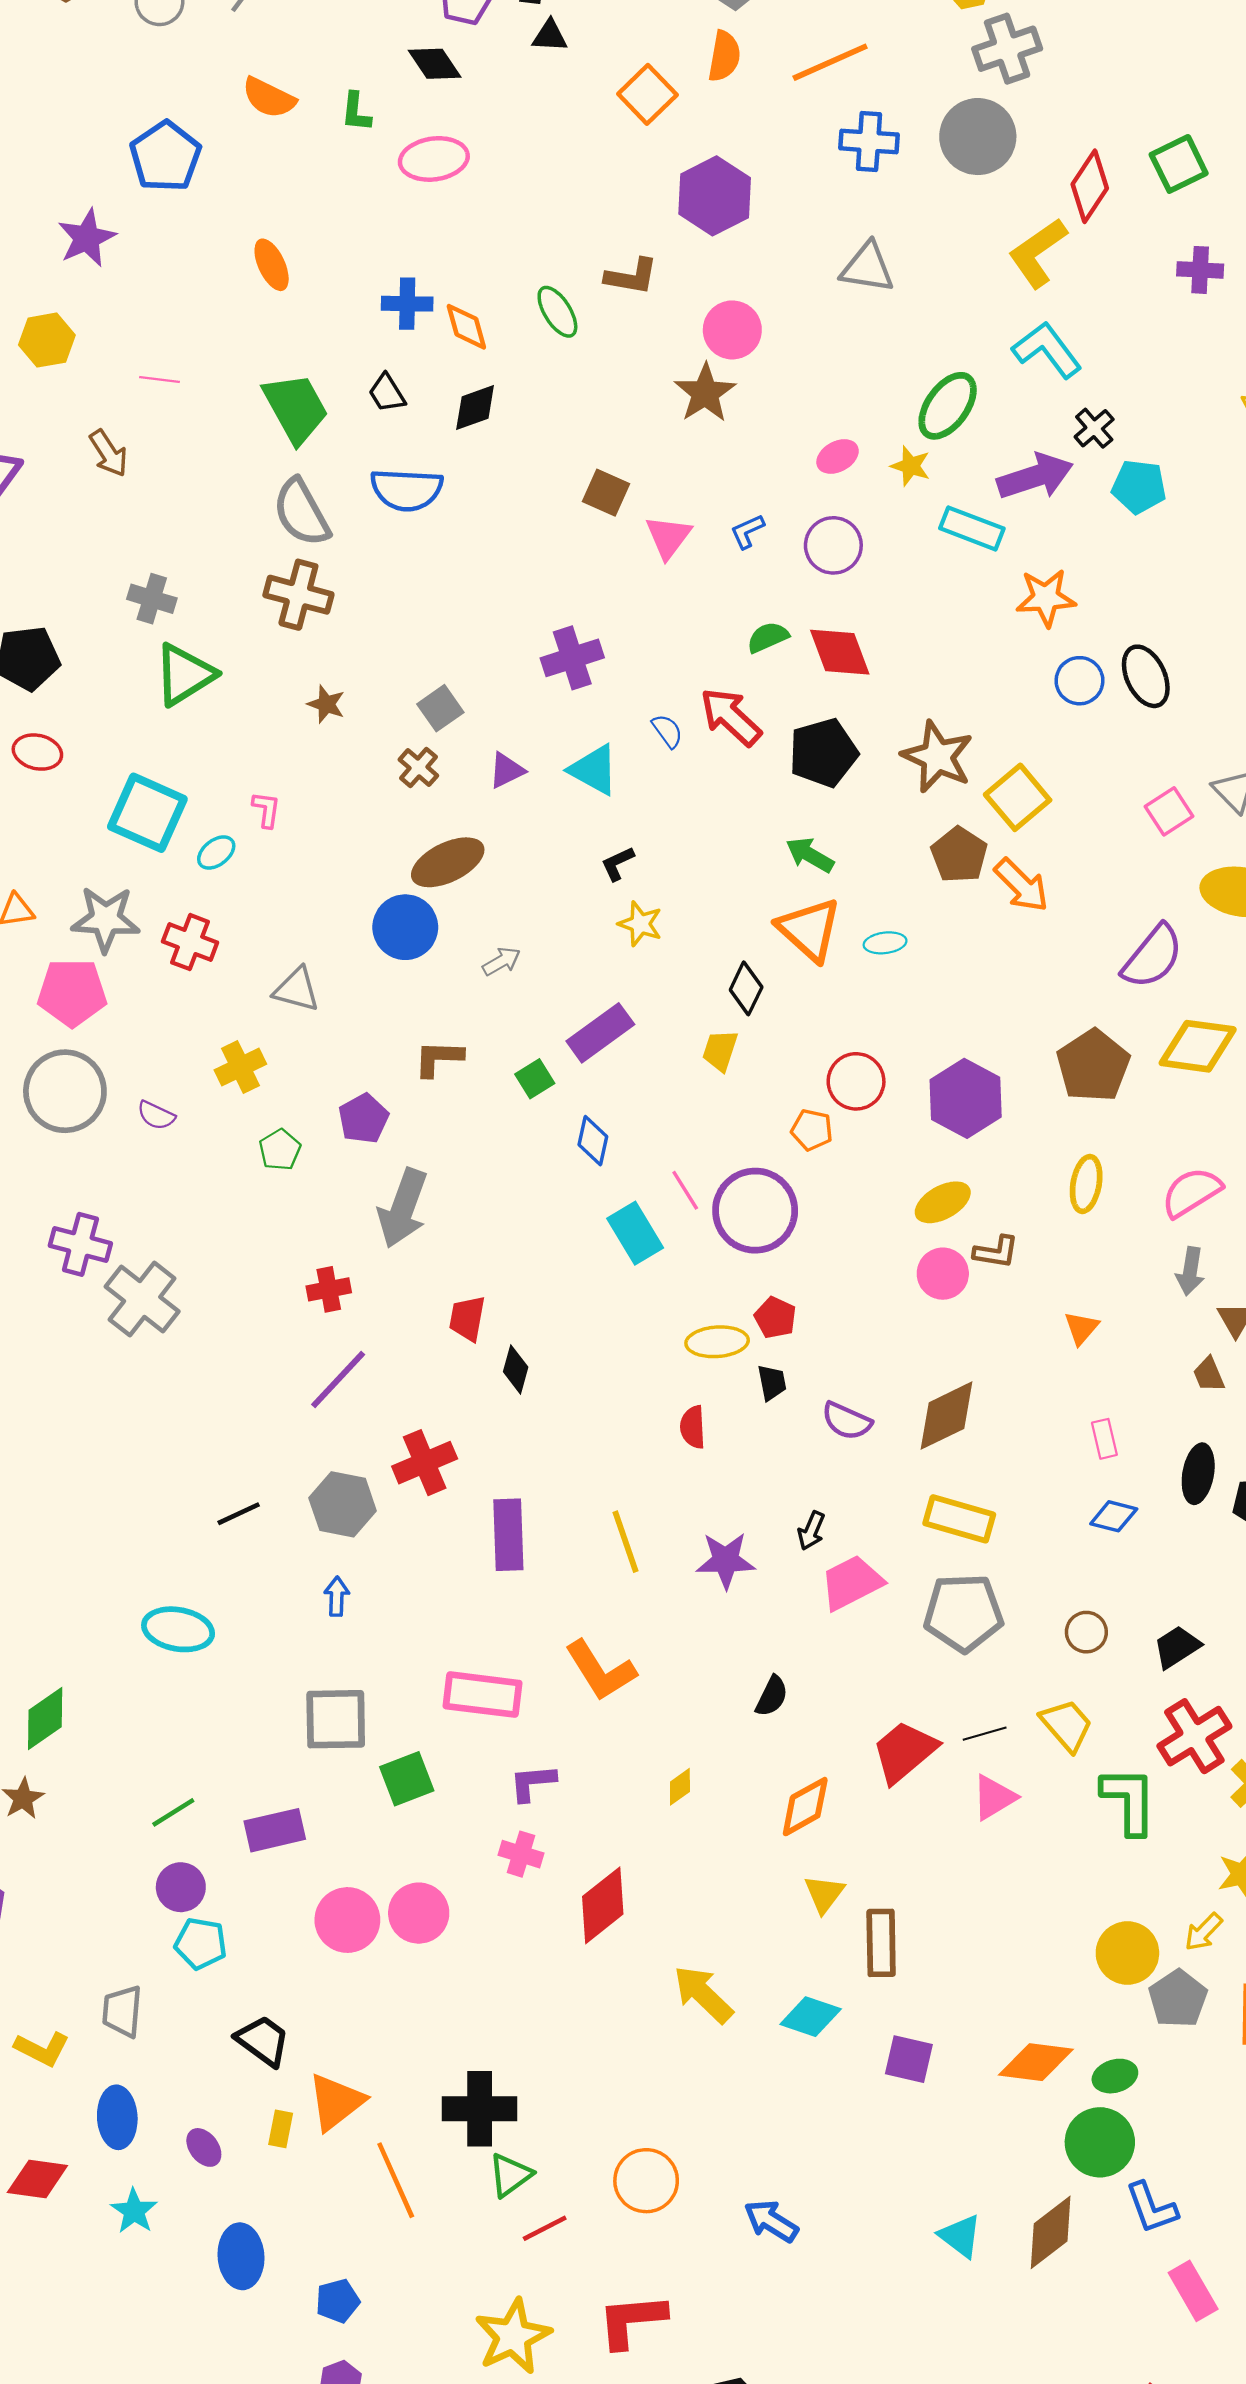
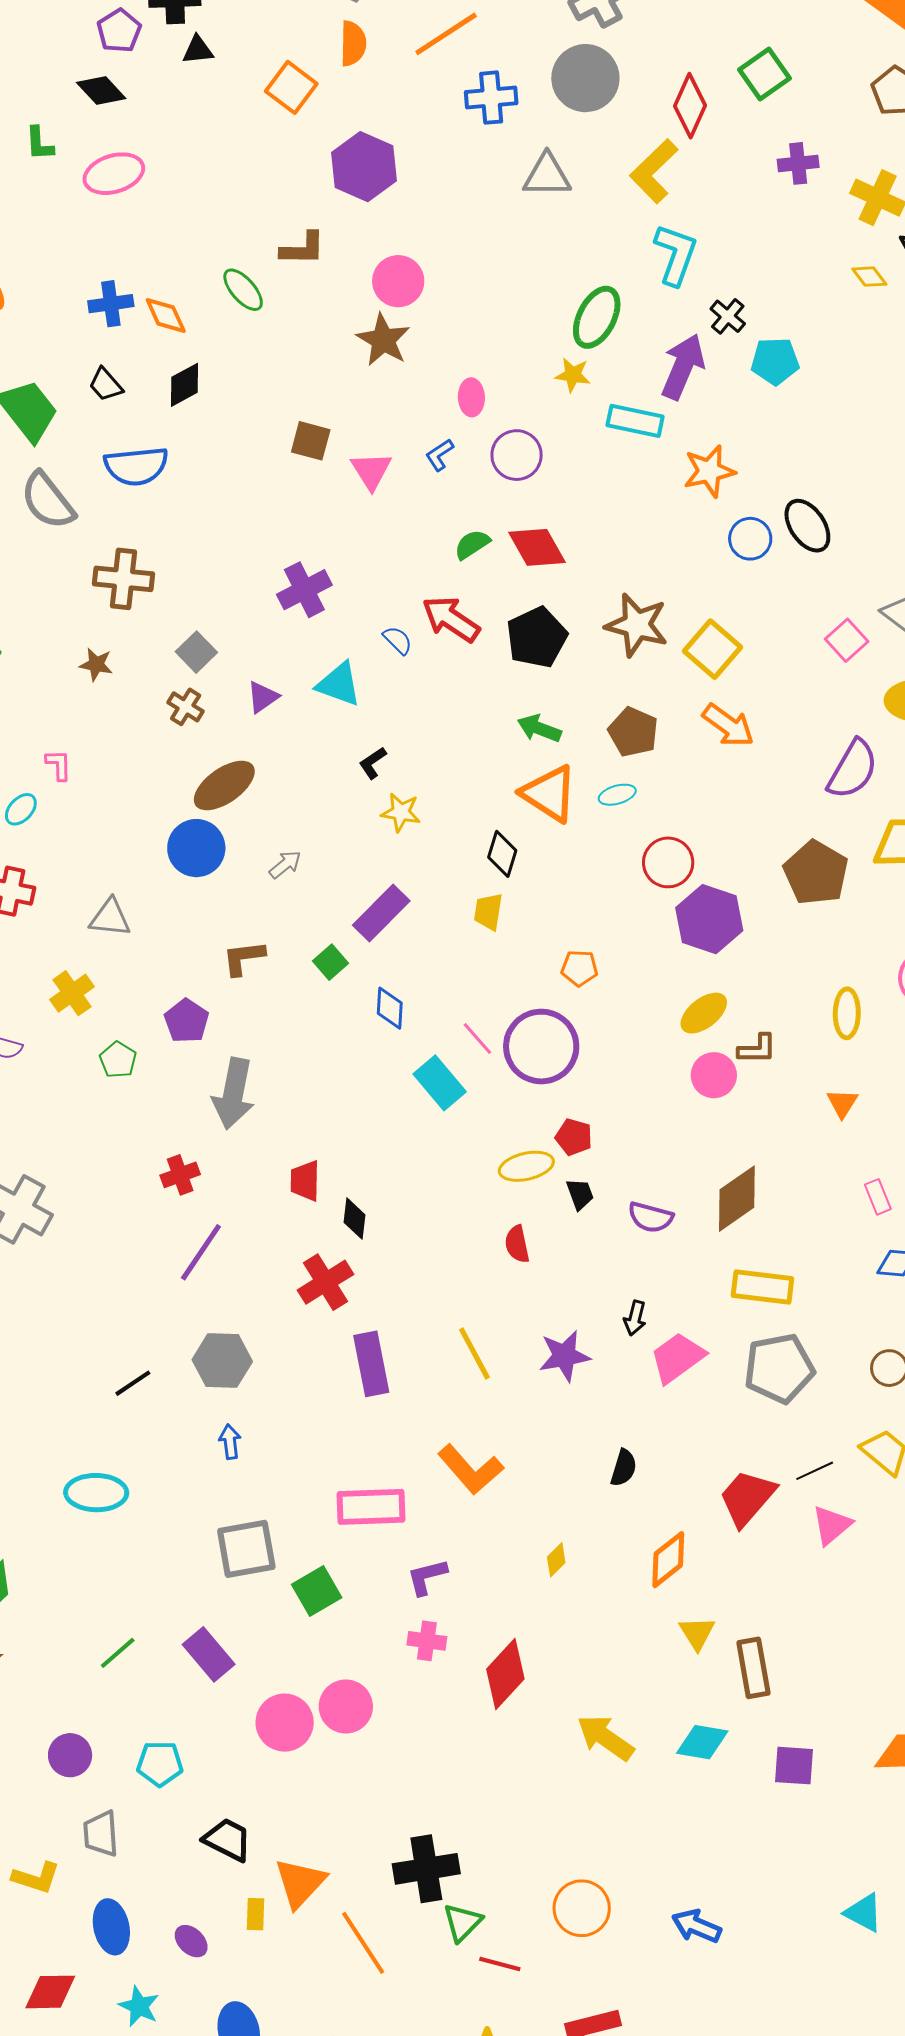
gray triangle: (867, 268) -> (547, 175), moved
cyan L-shape: (1047, 350) -> (676, 255), turned 66
pink ellipse: (838, 456) -> (471, 397), moved, turned -54
purple arrow: (1035, 476) -> (683, 367), turned -40
brown cross: (298, 595) -> (124, 579), moved
brown pentagon: (959, 855) -> (633, 732), moved
red circle: (856, 1081) -> (668, 862), moved
yellow ellipse: (1086, 1184) -> (847, 1013), moved
red cross: (425, 1463) -> (325, 1282), moved
purple rectangle: (275, 1830) -> (209, 1654), turned 72
purple circle: (181, 1887) -> (70, 1755), moved
red line: (545, 2228) -> (500, 1964), turned 51

